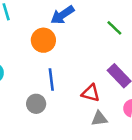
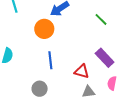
gray circle: (36, 104) -> (40, 89), moved

